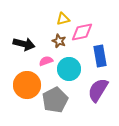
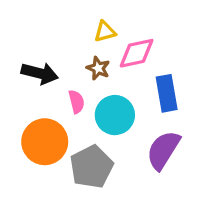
pink semicircle: (46, 61) -> (76, 102), turned 96

